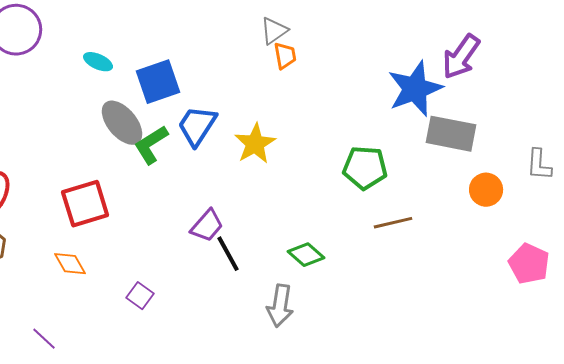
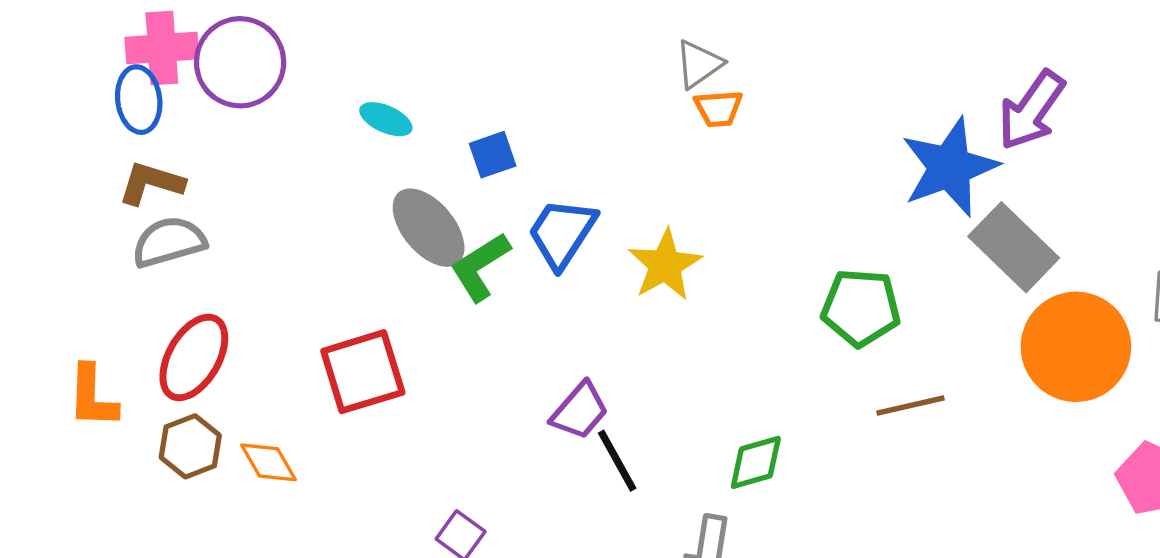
orange trapezoid: (285, 56) -> (718, 108), turned 96
blue square: (158, 82) -> (493, 155), size x0.6
gray rectangle: (451, 134) -> (1014, 247), turned 33
orange circle: (486, 190) -> (1076, 347), size x1.8
green diamond: (306, 255) -> (756, 462), turned -57
orange diamond: (70, 264) -> (269, 462), moved

